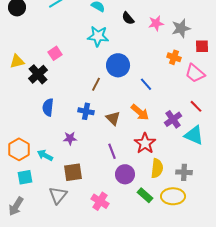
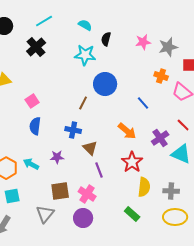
black semicircle: (128, 18) -> (106, 39), moved, turned 56
pink square: (55, 53) -> (32, 101), moved
black cross: (38, 74) -> (36, 47), moved
blue line: (146, 84) -> (143, 103), moved
brown triangle: (113, 118) -> (90, 148), moved
cyan arrow: (45, 155) -> (31, 164), moved
purple circle: (125, 174) -> (83, 218), moved
yellow ellipse: (173, 196) -> (175, 217), moved
pink cross: (100, 201) -> (87, 194), moved

